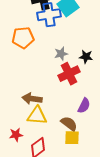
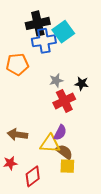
brown arrow: (32, 99) -> (17, 135), moved
purple semicircle: (84, 106) -> (60, 133), moved
yellow triangle: (37, 116) -> (50, 144), moved

